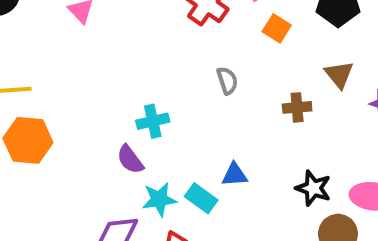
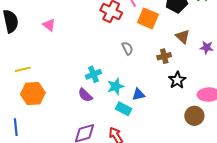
orange square: (277, 28) -> (148, 18), size x1.5
black star: (313, 188) -> (177, 80), moved, turned 30
cyan star: (159, 199) -> (116, 86), moved

